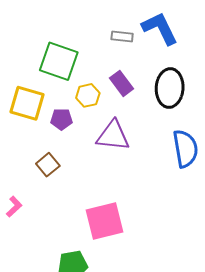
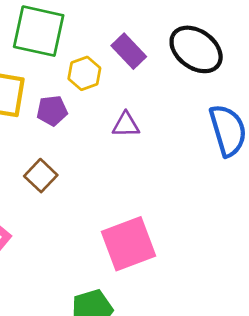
black ellipse: (170, 88) -> (196, 49), turned -51
purple triangle: (113, 136) -> (126, 125), size x0.6

